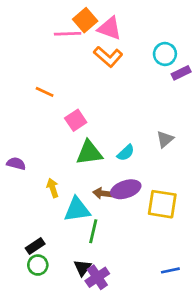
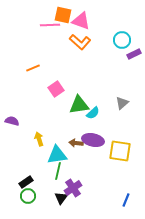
orange square: (85, 20) -> (63, 15), turned -36
orange line: (45, 92) -> (33, 68), turned -48
green triangle: (89, 153) -> (79, 105), moved
purple ellipse: (126, 189) -> (93, 140), turned 30
green line: (93, 231) -> (58, 171), moved
blue line: (170, 270) -> (126, 200), turned -56
purple cross: (97, 277) -> (73, 188), moved

